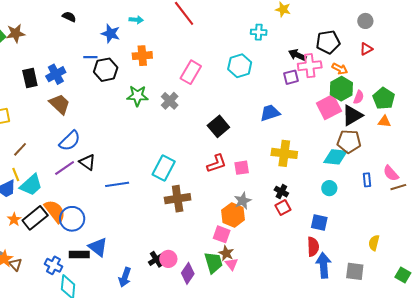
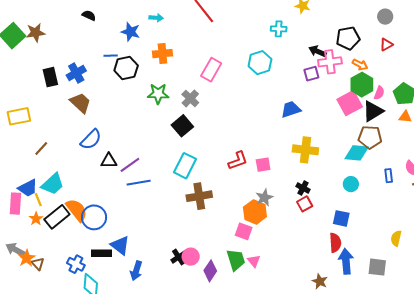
black square: (218, 126) -> (182, 126), moved
black triangle: (87, 162) -> (109, 161), turned -36
purple line: (65, 168) -> (130, 165), moved
yellow line: (16, 174) -> (38, 200), moved
brown star: (226, 253) -> (320, 281), moved
blue arrow: (125, 277) -> (136, 271), moved

